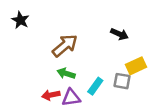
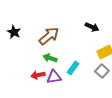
black star: (20, 20) -> (14, 32), moved
gray square: (122, 81) -> (102, 71), moved, turned 32

